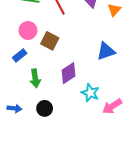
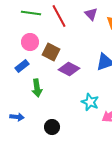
purple diamond: (68, 73) -> (69, 69), moved, turned 60
black circle: (45, 108) -> (52, 127), moved

